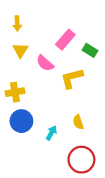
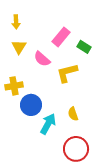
blue circle: (21, 121) -> (31, 105), moved
cyan arrow: (51, 133) -> (48, 124), size x1.5

